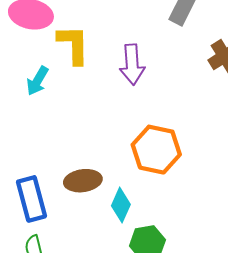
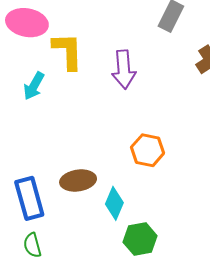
orange hexagon: (156, 150) -> (148, 150), size x0.7

